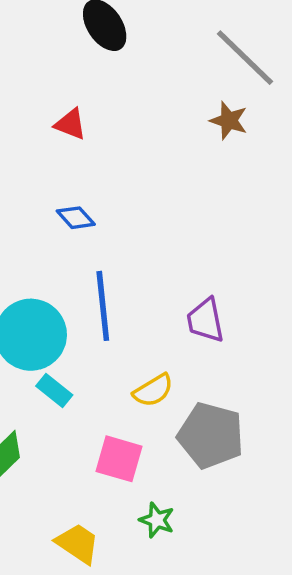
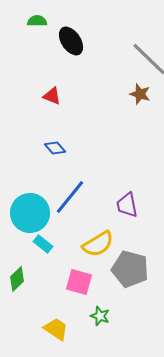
blue line: (103, 306) -> (70, 197), turned 45
yellow semicircle: (153, 390) -> (98, 244), size x1.4

